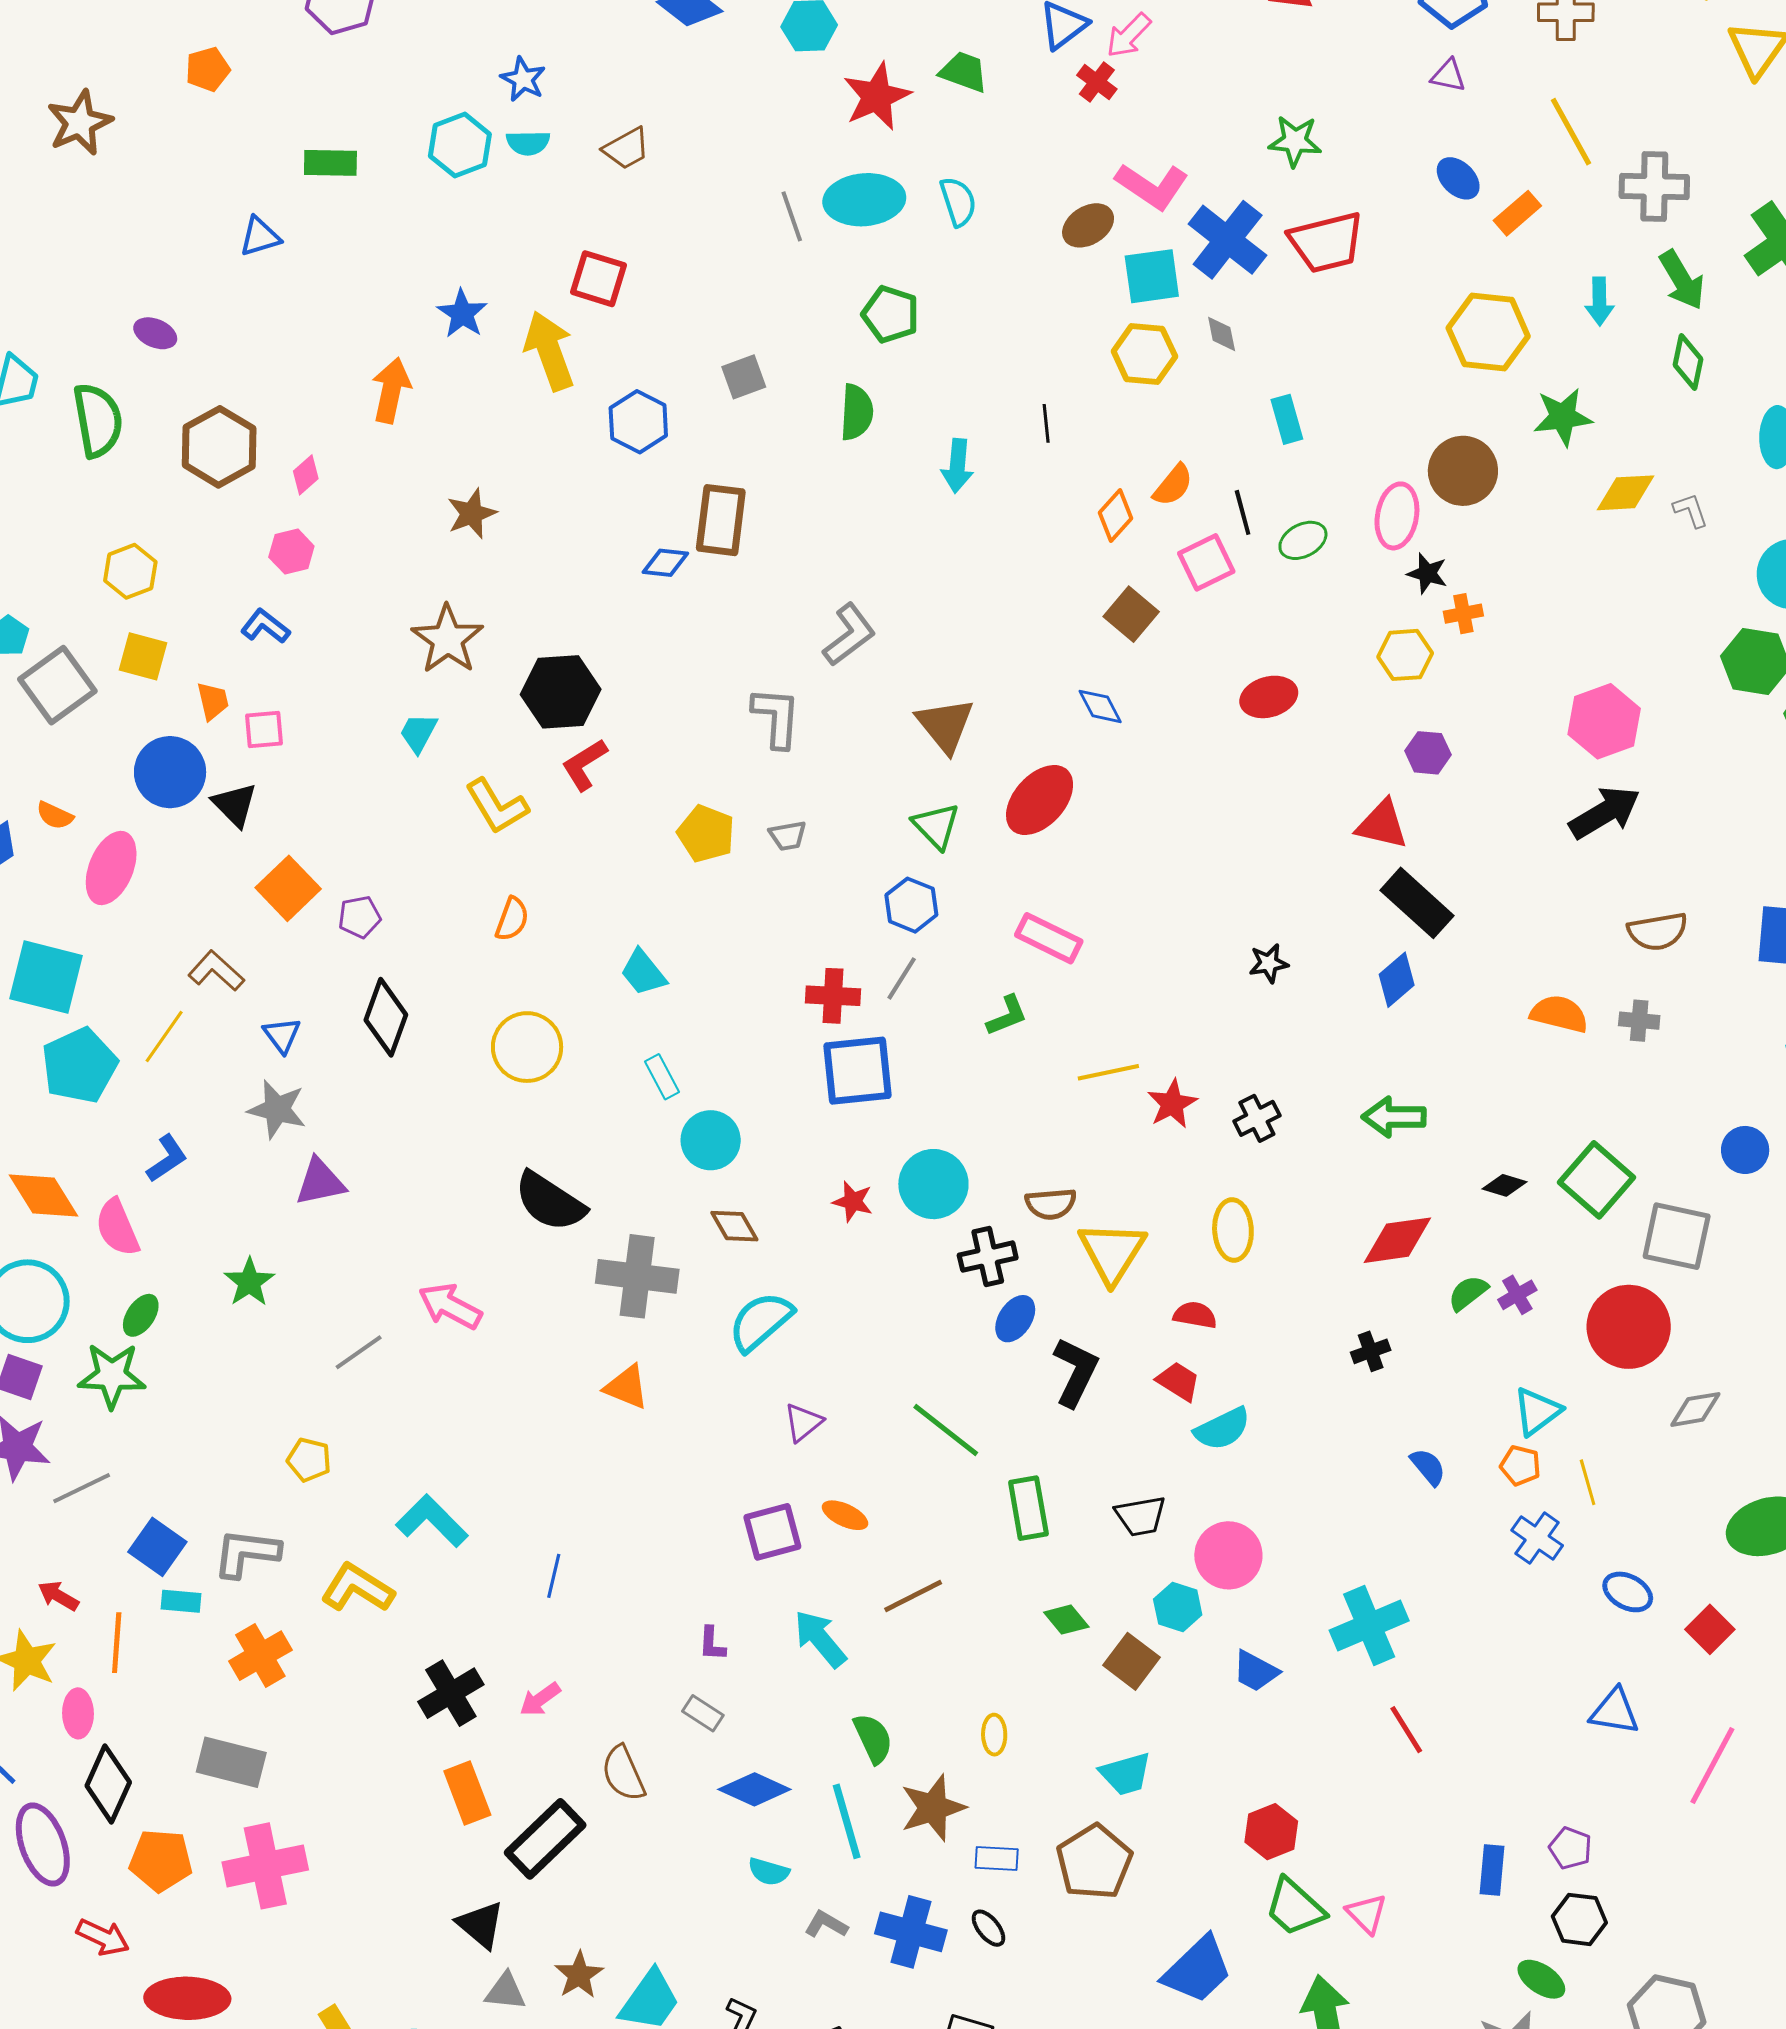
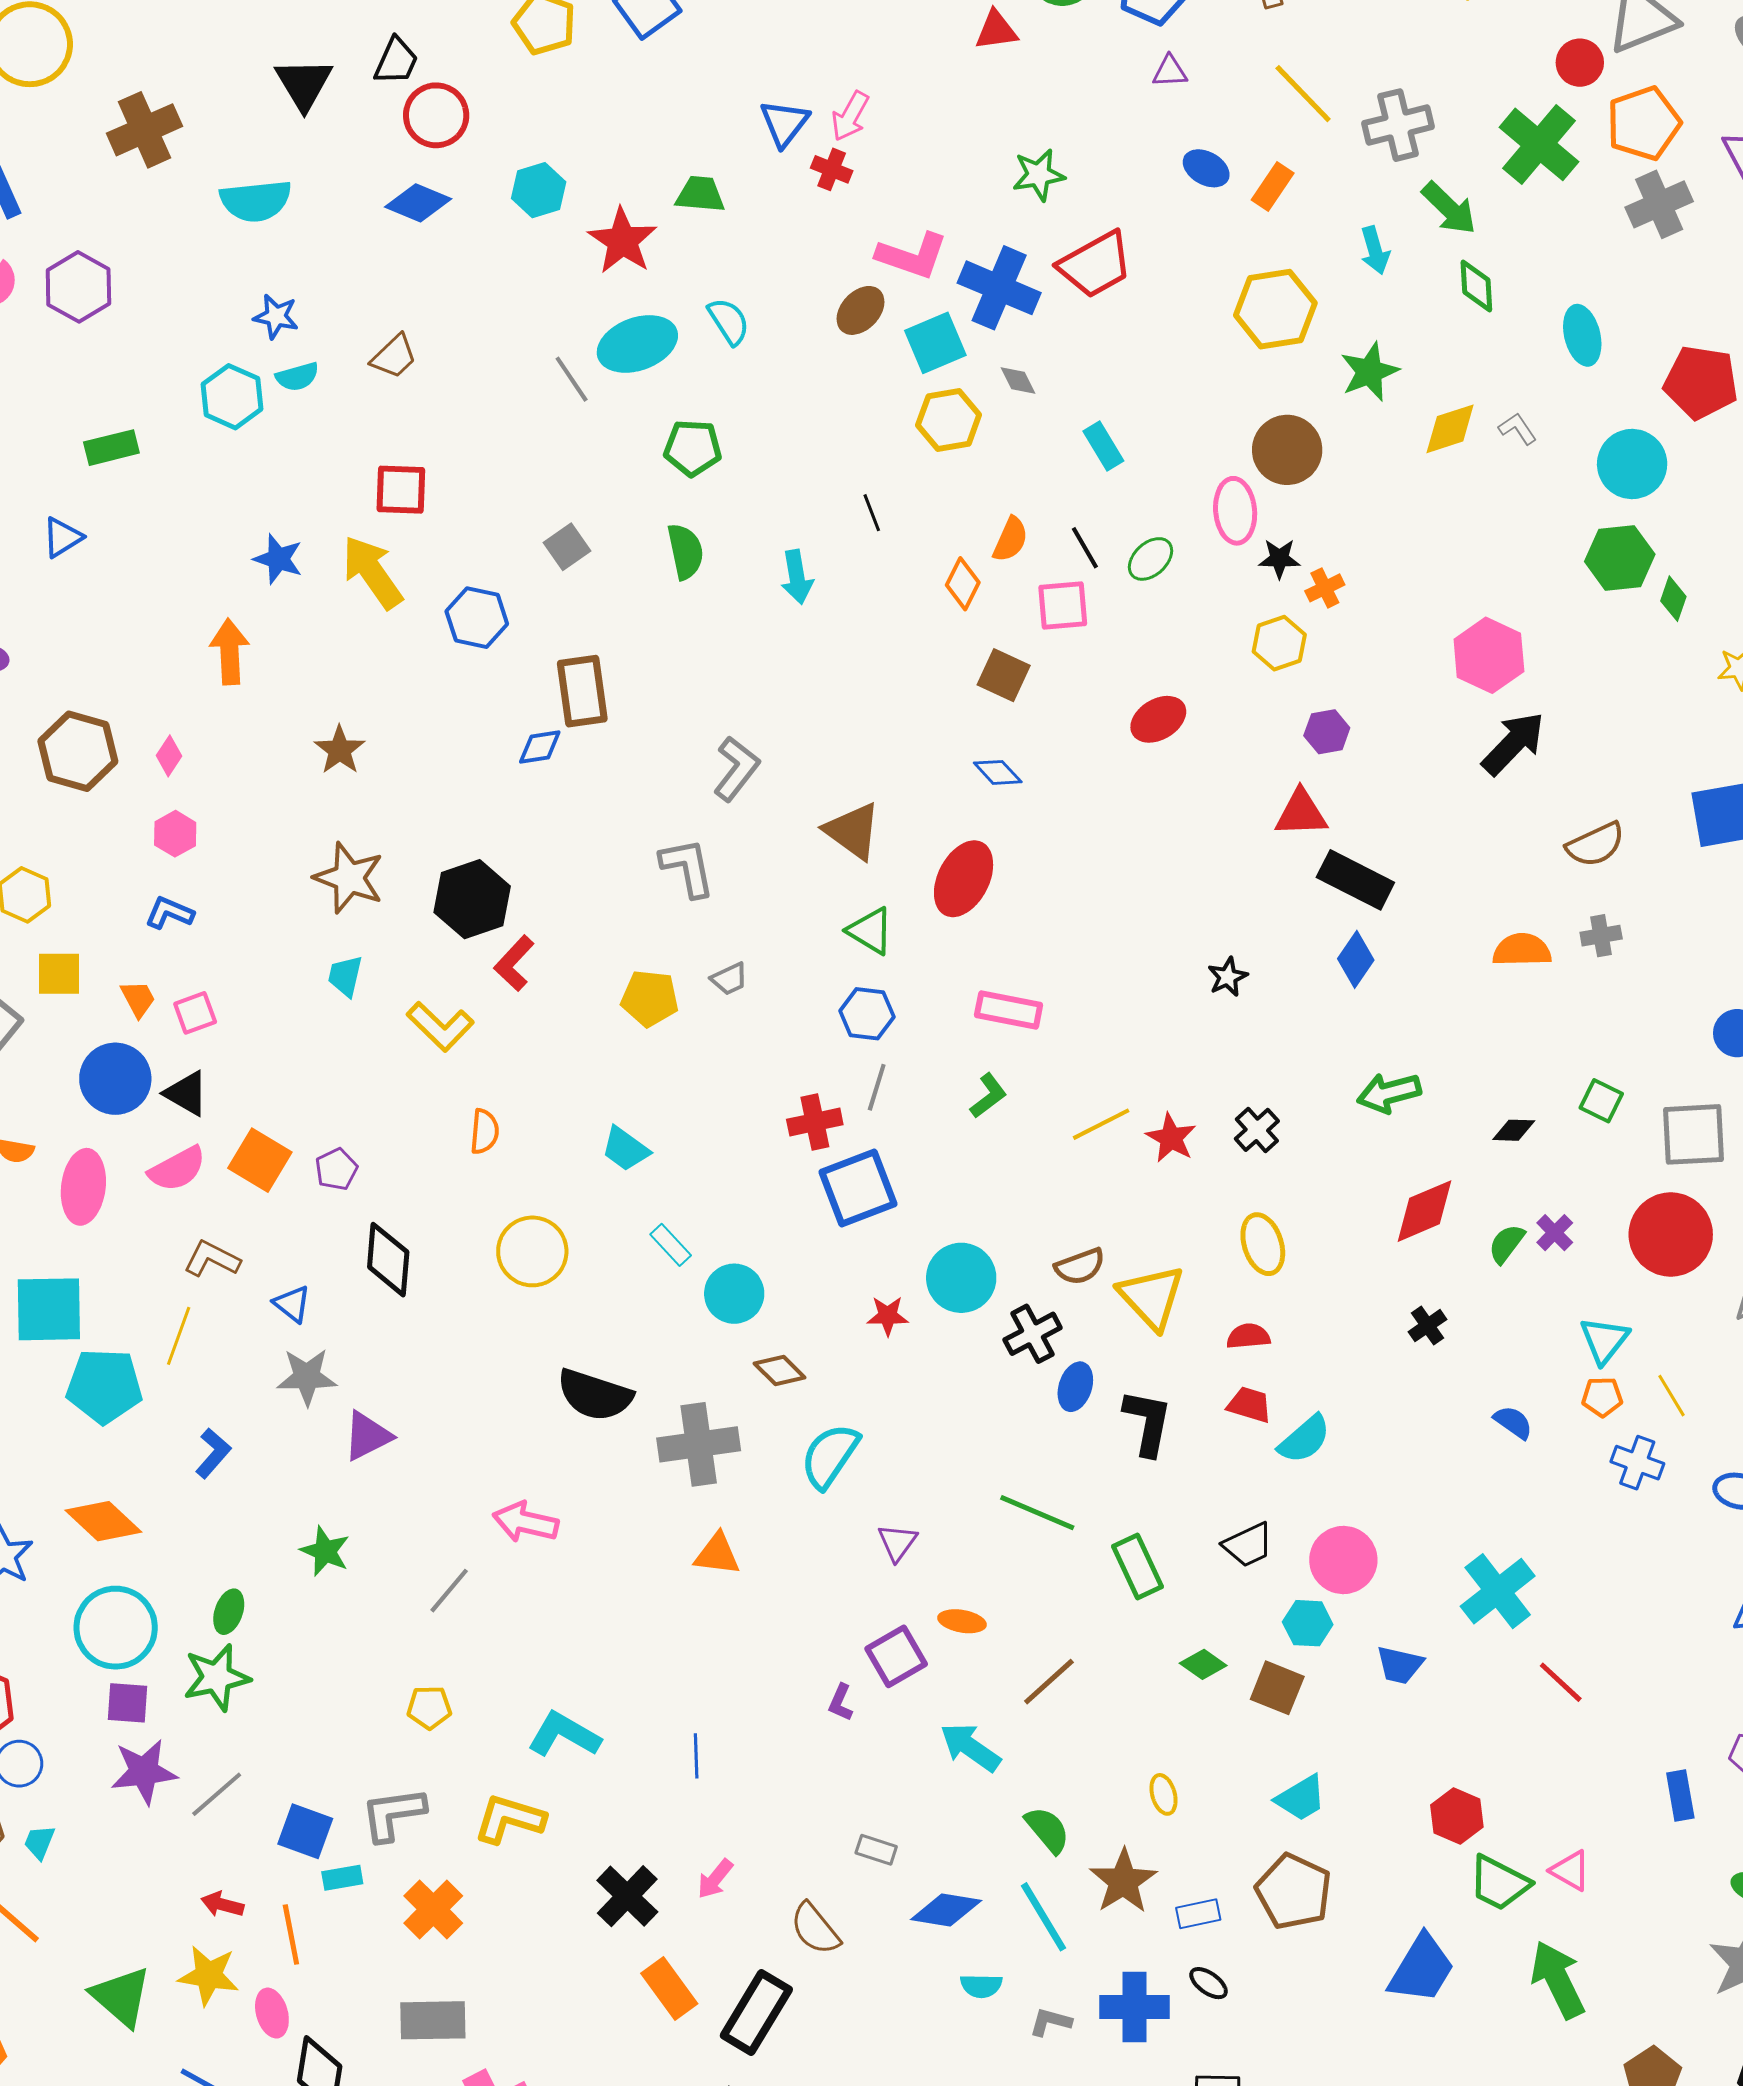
pink square: (1206, 562) -> (1063, 605), turned 36
cyan pentagon: (79, 1065) -> (104, 1386), turned -30
green square: (1596, 1180) -> (1601, 1101), size x0.6
pink semicircle: (117, 1228) -> (177, 1169), moved, turned -80
purple L-shape: (712, 1644) -> (841, 1702), moved, turned 36

